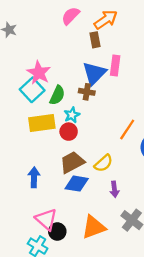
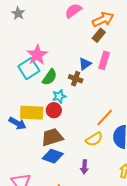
brown rectangle: (95, 40) -> (99, 35), moved, turned 40
blue triangle: (94, 73) -> (85, 64), size x0.6
yellow rectangle: (42, 123) -> (32, 113), moved
yellow semicircle: (103, 163) -> (94, 139), moved
blue arrow: (34, 177) -> (17, 123), moved, turned 108

